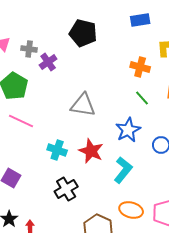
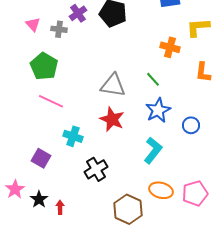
purple cross: (48, 62) -> (78, 13), moved
green line: (142, 98) -> (153, 79), moved
cyan cross: (57, 150) -> (73, 136), moved
red star: (91, 151) -> (112, 119), moved

